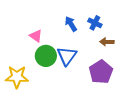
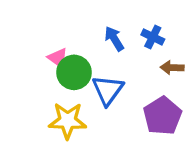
green circle: (46, 56) -> (74, 72), moved
yellow star: (17, 77) -> (68, 121), moved

